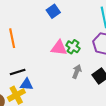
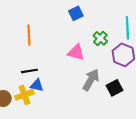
green cross: (73, 47) -> (100, 38), moved
gray arrow: (77, 72) -> (91, 80), size x1.5

